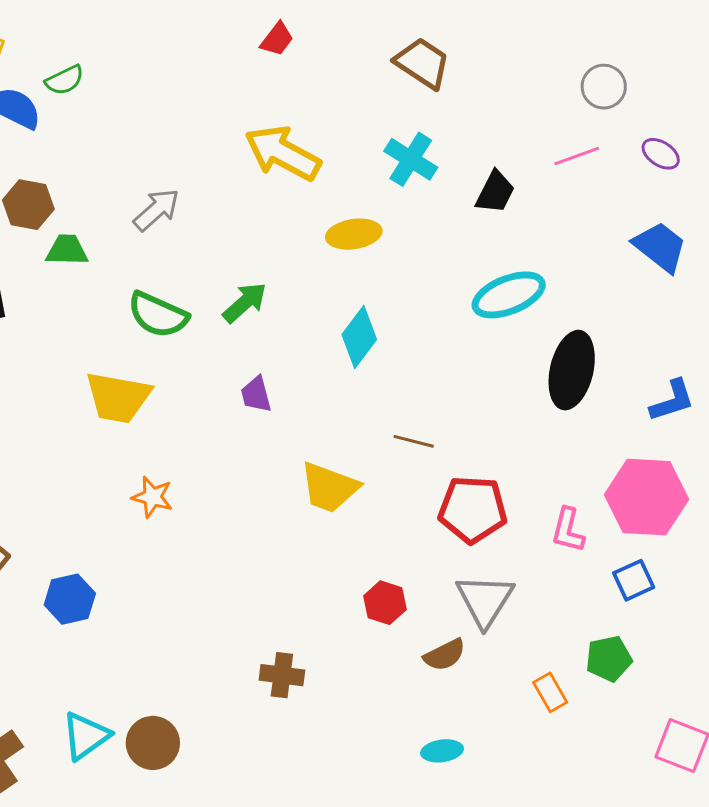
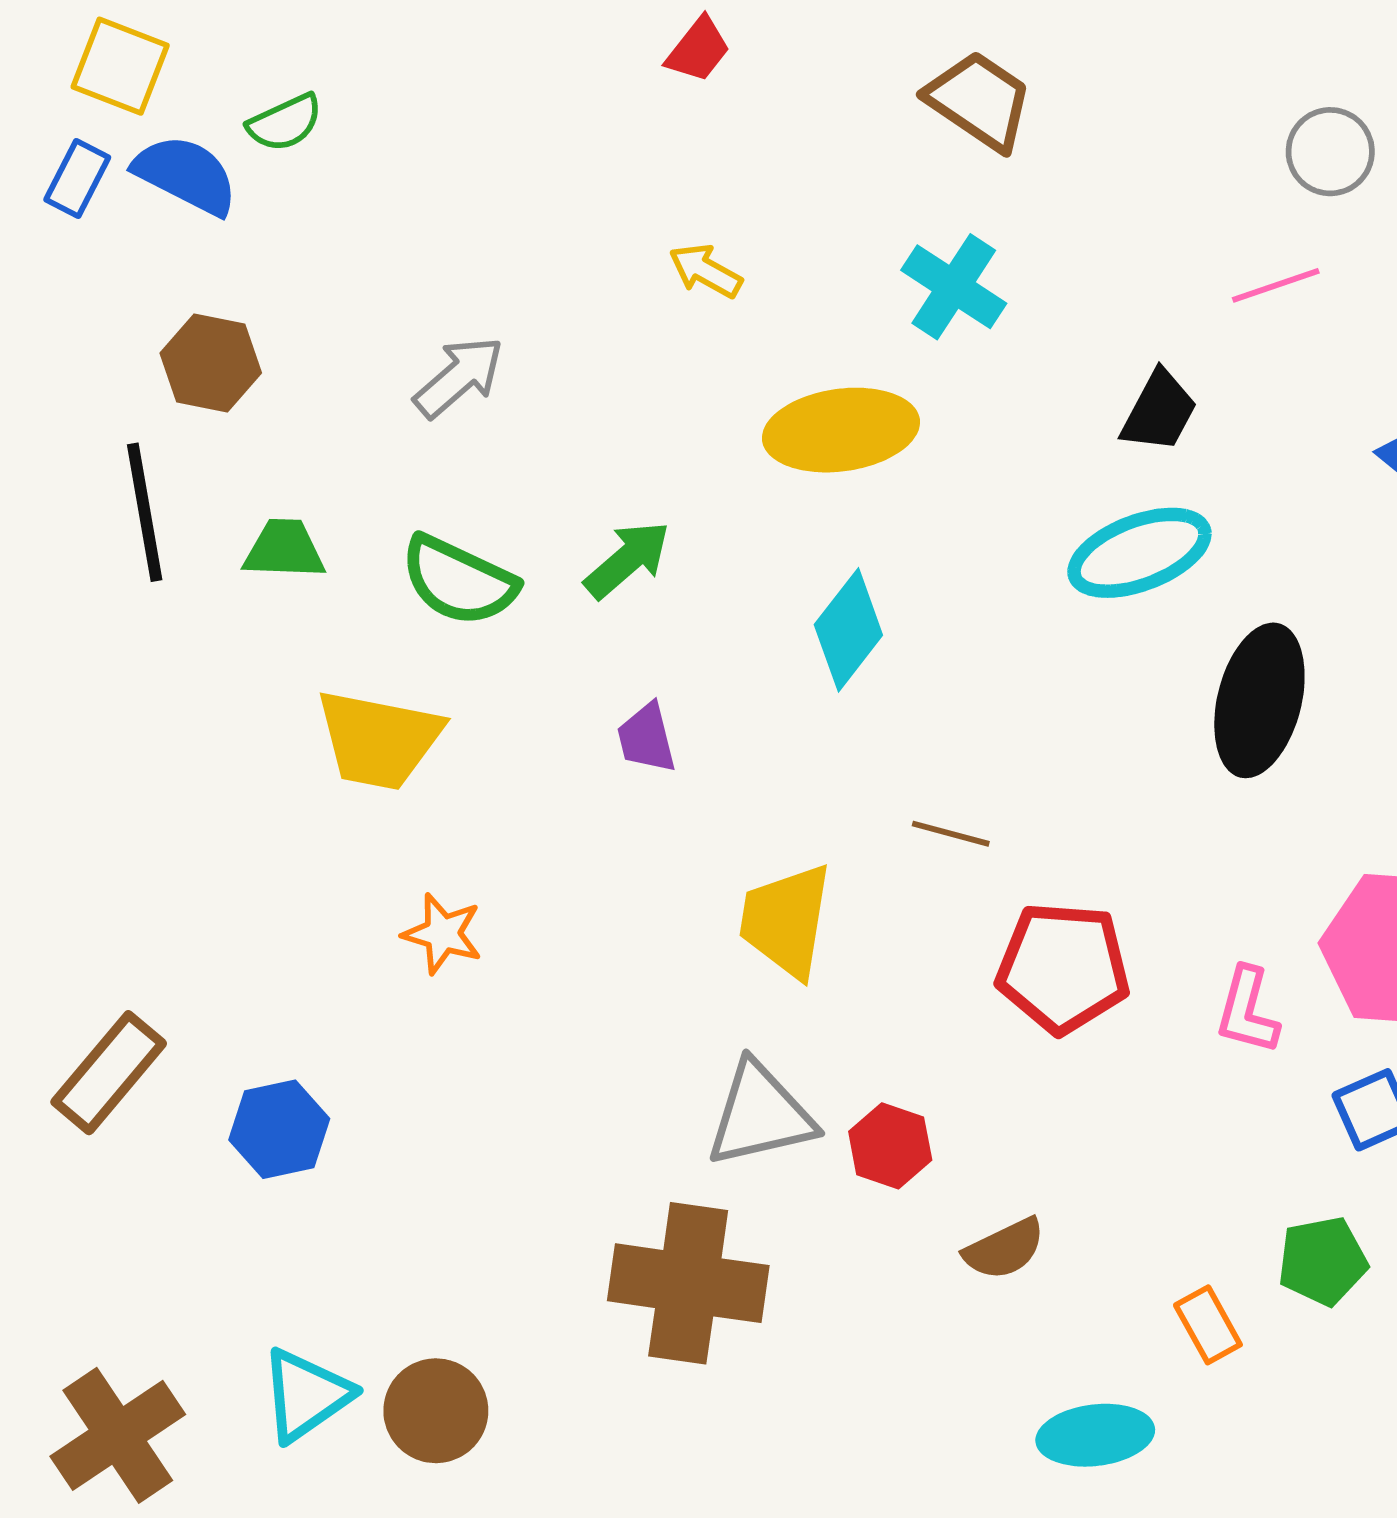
yellow arrow: (283, 153) -> (706, 271), size x0.5
black trapezoid: (495, 192) -> (1159, 411), moved
yellow ellipse: (354, 234) -> (841, 430), size x1.4
green trapezoid: (67, 250) -> (284, 549), moved
yellow trapezoid: (329, 487) -> (786, 921), turned 78
gray triangle: (485, 600) -> (760, 1115), moved, turned 44
brown cross: (282, 675) -> (688, 1283), size x1.8
cyan ellipse: (442, 751) -> (1095, 1435), moved, size x1.4

